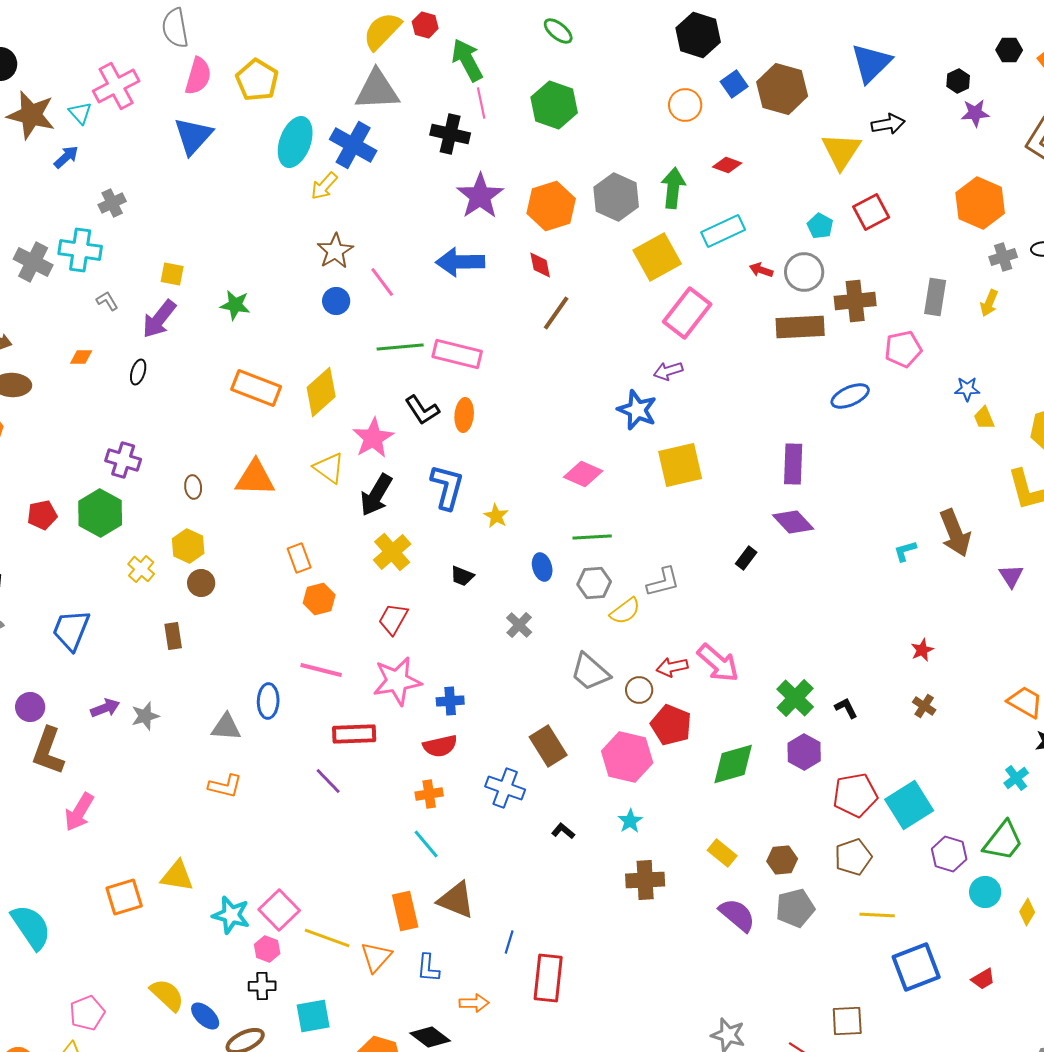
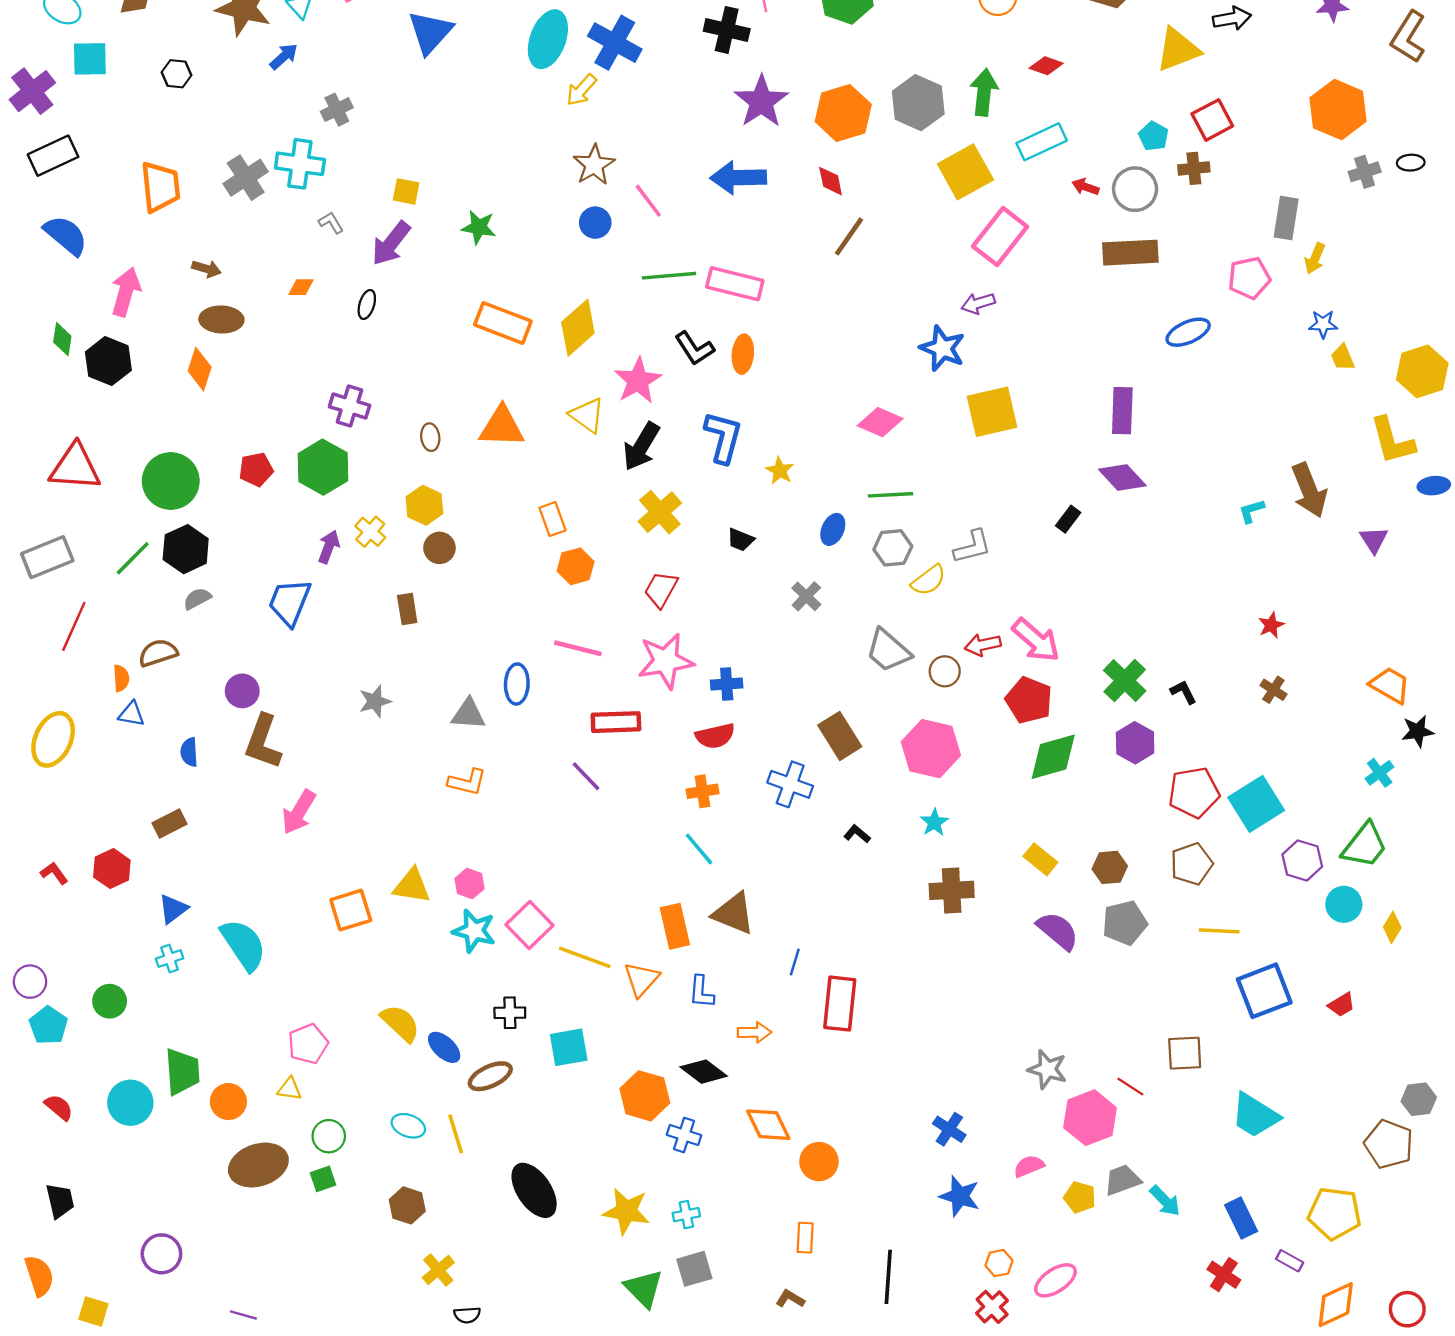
yellow triangle: (841, 151) -> (1178, 50), turned 36
gray cross: (33, 262) -> (246, 178), turned 30
brown cross: (855, 301) -> (1194, 168), moved, size x0.7
yellow arrow: (989, 303) -> (1315, 258), moved
blue ellipse: (542, 567) -> (833, 529), turned 40
purple arrow: (105, 708) -> (329, 547), moved, turned -48
red pentagon: (671, 725) -> (1029, 700), moved
pink hexagon: (267, 949) -> (469, 884), moved

